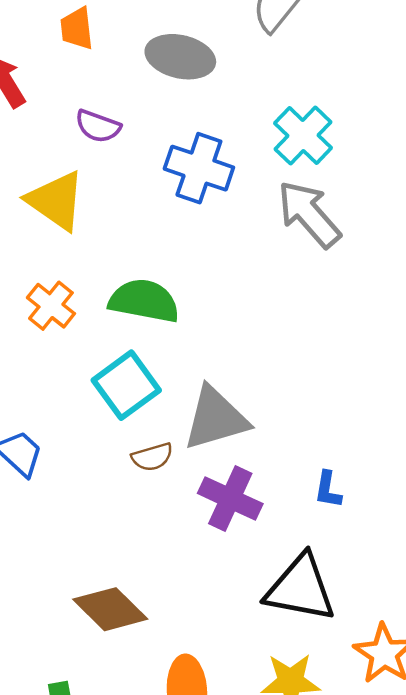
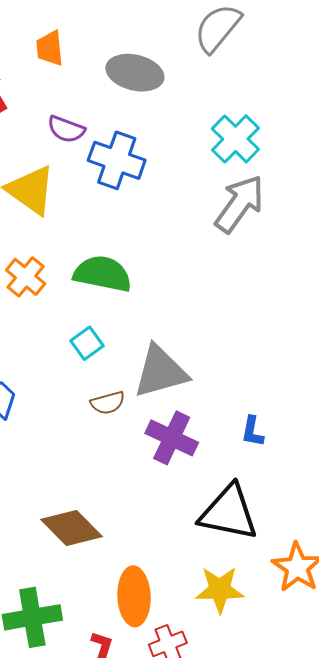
blue cross: (199, 168) -> (117, 160), moved
gray arrow: (309, 214) -> (240, 204), turned 76
cyan square: (126, 385) -> (87, 343), size x0.6

